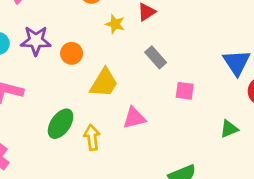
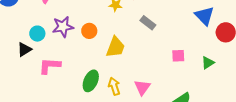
pink square: (185, 91) -> (178, 56), moved
pink triangle: (134, 118) -> (142, 87), moved, turned -30

